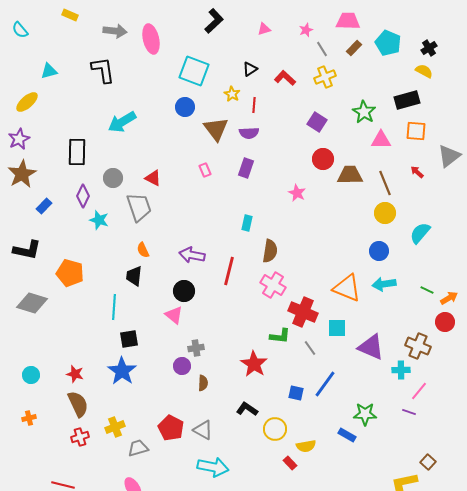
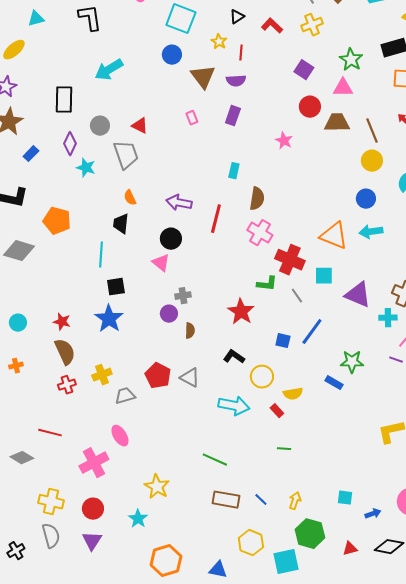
pink triangle: (381, 140) -> (343, 88), moved
cyan arrow: (213, 467) -> (234, 406), moved

